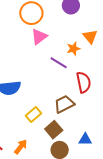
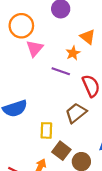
yellow rectangle: (34, 114) -> (46, 130), turned -35
brown square: (54, 130) -> (61, 151), moved

